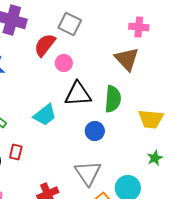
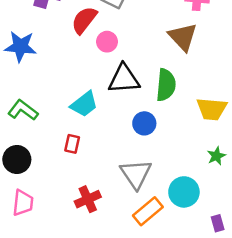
red rectangle: (16, 152) -> (72, 144), moved

